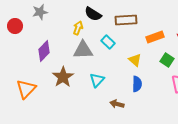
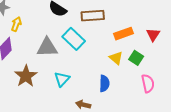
yellow arrow: (78, 28) -> (16, 24), moved
cyan rectangle: (108, 42) -> (74, 39), size x1.5
yellow triangle: (135, 60) -> (116, 58), moved

